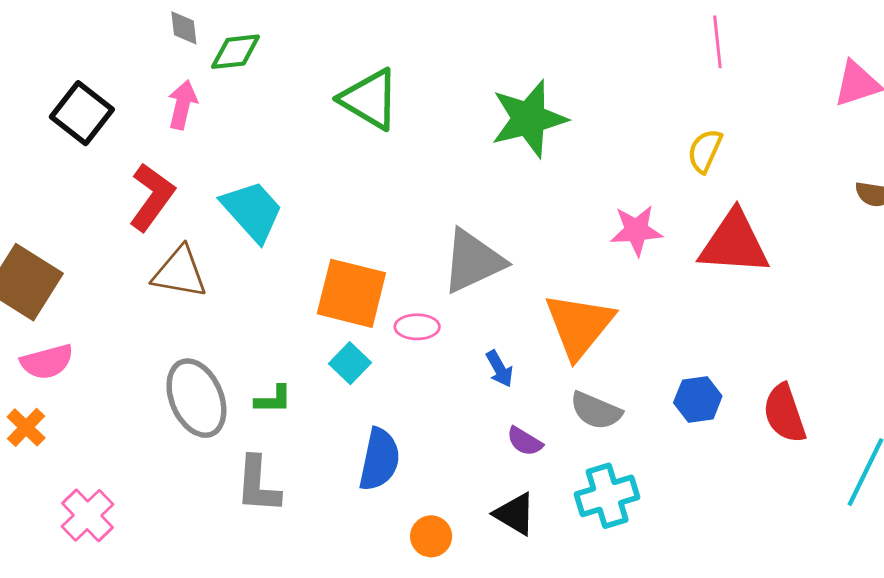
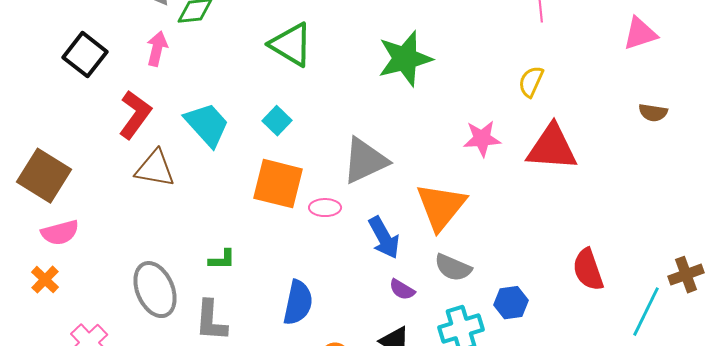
cyan square: (350, 363) -> (277, 121), moved
blue arrow: (500, 369) -> (384, 238), size x1.6
gray ellipse: (196, 398) -> (155, 290), moved
blue hexagon: (698, 399) -> (511, 303), moved

